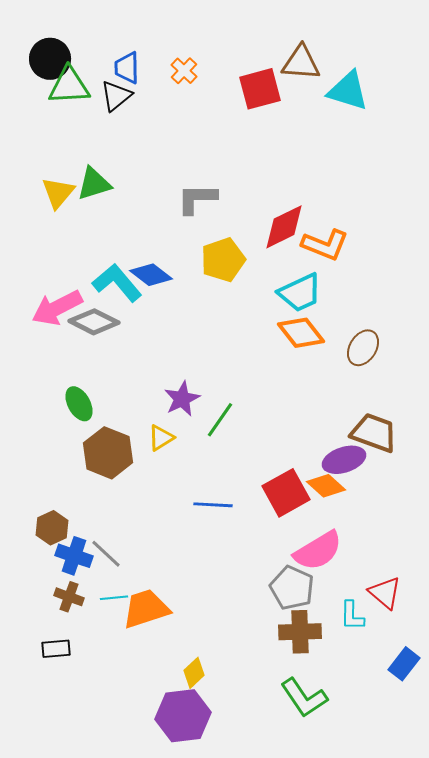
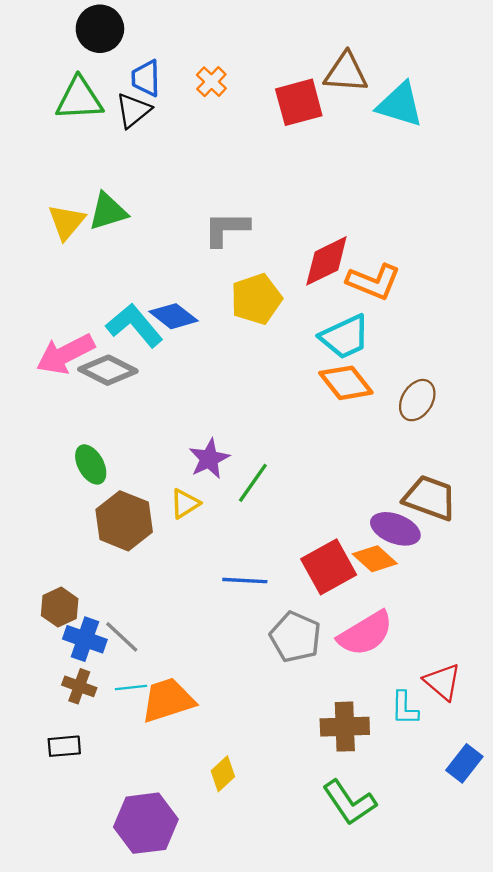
black circle: (50, 59) -> (100, 29), moved
purple ellipse: (344, 460) -> (395, 529), turned 39
gray pentagon: (292, 588) -> (295, 637), moved
purple hexagon: (183, 716) -> (146, 823), moved

